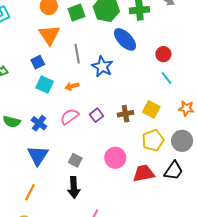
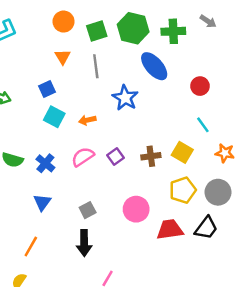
orange triangle: (49, 35) -> (63, 57), size x0.6
gray line: (77, 54) -> (96, 66), moved
cyan line: (167, 78) -> (203, 125), moved
blue triangle: (38, 155) -> (42, 202), size x0.7
gray square: (75, 160) -> (88, 210), turned 32

